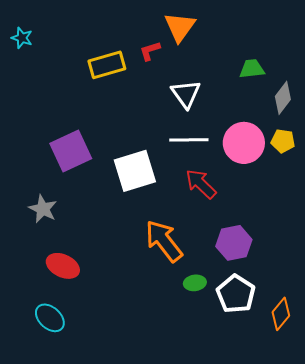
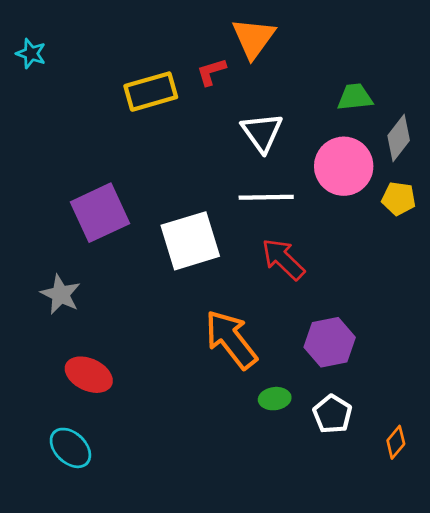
pink circle: (244, 143) -> (344, 166), moved
white pentagon: (236, 294) -> (332, 414), size x0.7
orange diamond: (281, 314) -> (396, 442), size x0.7

